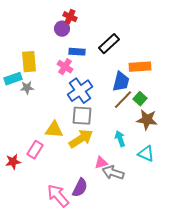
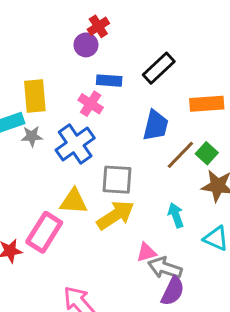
red cross: (70, 17) -> (98, 26), turned 32
blue trapezoid: (121, 82) -> (156, 125), moved
blue cross: (80, 91) -> (75, 144), moved
pink rectangle: (35, 150) -> (44, 232), size x1.4
purple semicircle: (80, 188) -> (173, 291), moved

